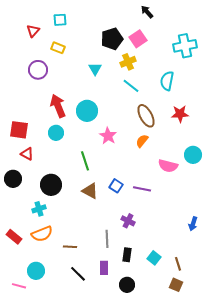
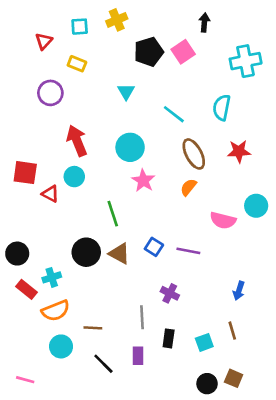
black arrow: (147, 12) -> (204, 23), moved, turned 48
yellow cross: (128, 62) -> (117, 20), moved
cyan circle: (87, 111) -> (130, 147), moved
red triangle: (27, 154) -> (50, 194), moved
black circle: (13, 179) -> (17, 254), moved
black circle: (51, 185) -> (86, 252), moved
blue arrow: (193, 224) -> (239, 291), moved
red rectangle: (14, 237) -> (26, 289), moved
cyan square: (154, 258) -> (204, 342), turned 32
brown line: (178, 264) -> (232, 331), moved
cyan circle: (36, 271) -> (61, 346), moved
black circle: (127, 285) -> (207, 384), moved

